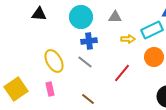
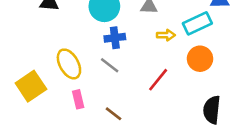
yellow square: (16, 89) -> (31, 86), moved
pink rectangle: (50, 89) -> (78, 99), moved

